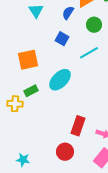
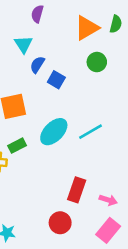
blue semicircle: (68, 13) -> (37, 65), moved
cyan line: (89, 53) -> (90, 132), moved

